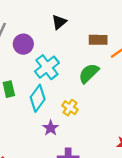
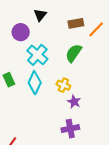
purple circle: (23, 44) -> (21, 32), moved
purple star: (51, 128) -> (74, 102), moved

